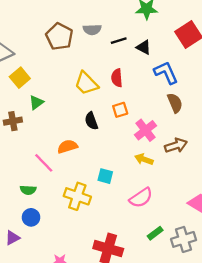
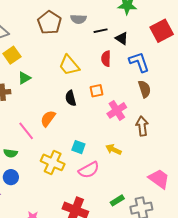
red semicircle: (117, 78) -> (106, 59), moved
brown arrow: (176, 146) -> (142, 126), turned -84
orange semicircle: (67, 147) -> (48, 119), turned -42
yellow arrow: (144, 159) -> (113, 150), moved
pink semicircle: (141, 198) -> (89, 170), moved

